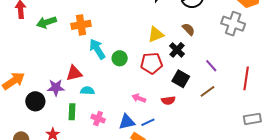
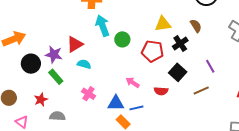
red triangle: (74, 73) -> (75, 44), turned -30
green rectangle: (72, 112) -> (56, 77), moved, turned -56

